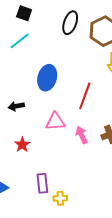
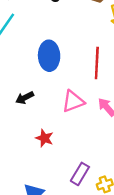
purple rectangle: (42, 183) -> (80, 174), turned 54

